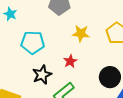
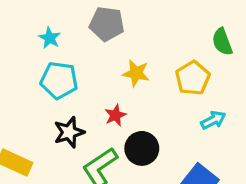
cyan star: (10, 14) -> (50, 38), moved
black circle: (110, 77) -> (142, 148), moved

